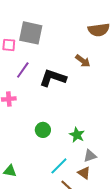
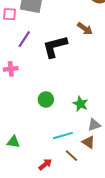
black L-shape: (53, 78) -> (55, 47), turned -32
cyan line: (59, 166) -> (63, 136), turned 30

